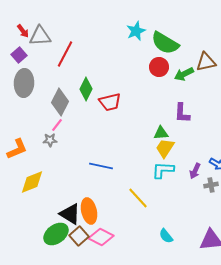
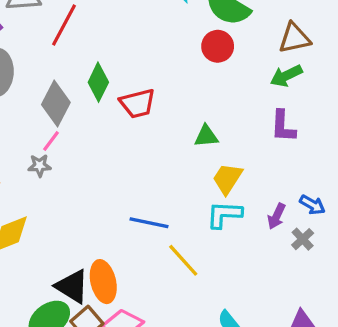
green arrow: (184, 74) -> (286, 76), moved
purple L-shape: (182, 113) -> (283, 126), moved
green triangle: (161, 133) -> (206, 136), moved
blue line: (101, 166) -> (149, 223), moved
gray cross: (211, 185) -> (303, 239), turned -32

